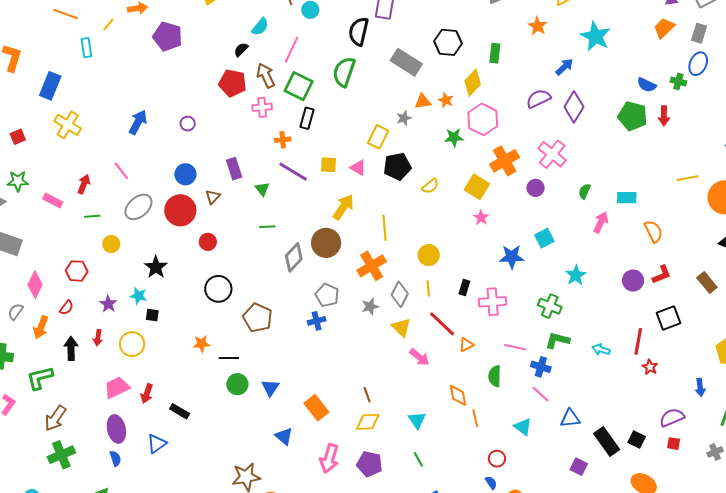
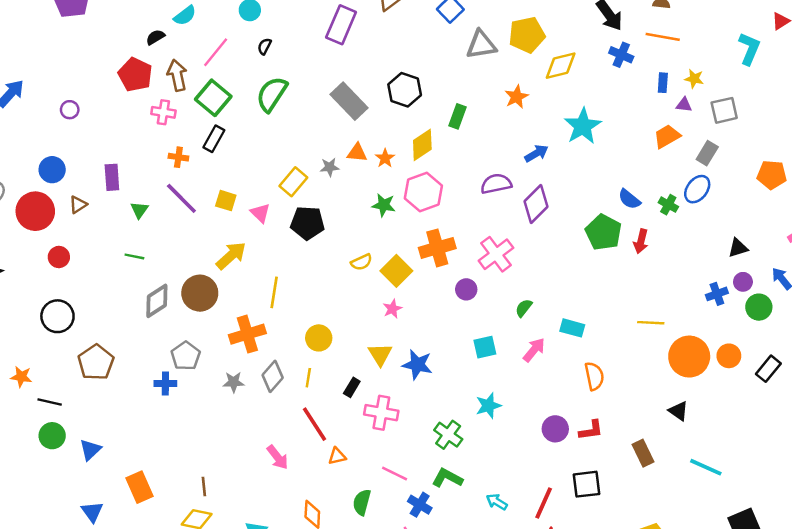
black semicircle: (359, 31) -> (265, 46), moved, size x0.5
yellow semicircle: (430, 186) -> (361, 262), moved
cyan square: (544, 238) -> (485, 347), moved
yellow triangle: (401, 327) -> (380, 354), moved

